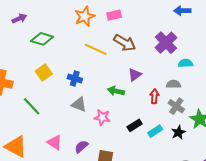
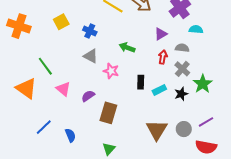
purple triangle: (135, 75) -> (161, 34), moved
green line: (32, 106) -> (45, 66), moved
black rectangle: (135, 125) -> (141, 82), turned -64

